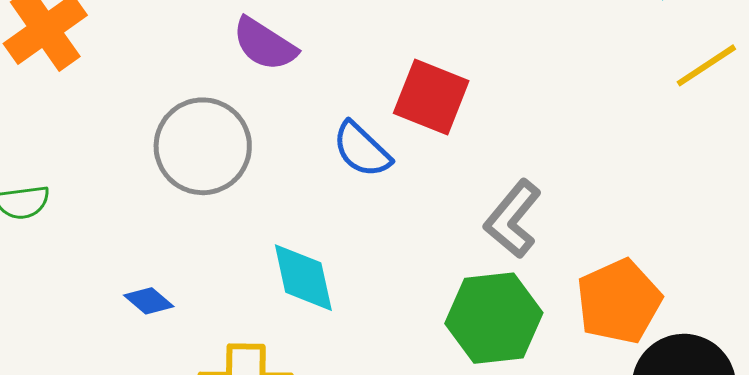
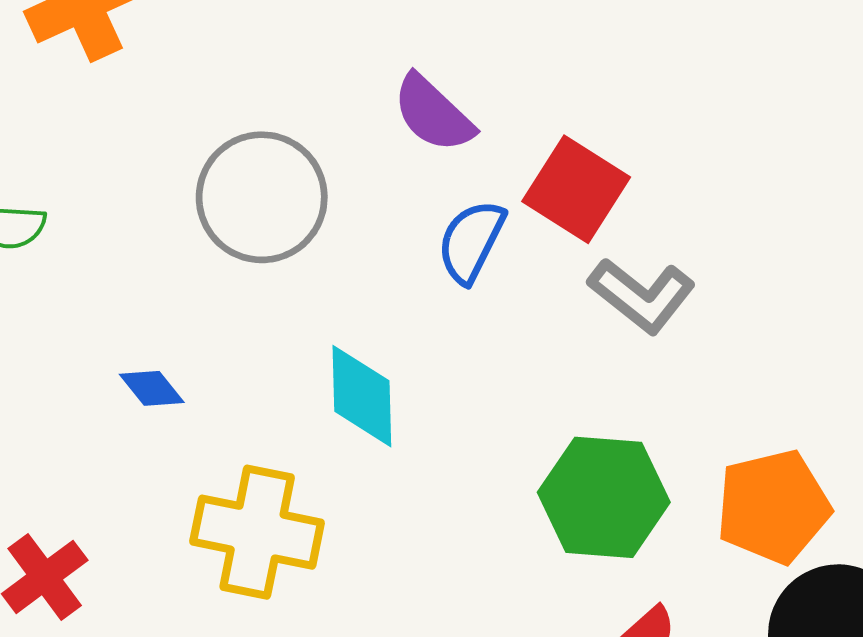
purple semicircle: (265, 44) -> (433, 113), moved
blue semicircle: (362, 150) -> (471, 241), turned 62
gray L-shape: (513, 219) -> (642, 295), moved, turned -102

